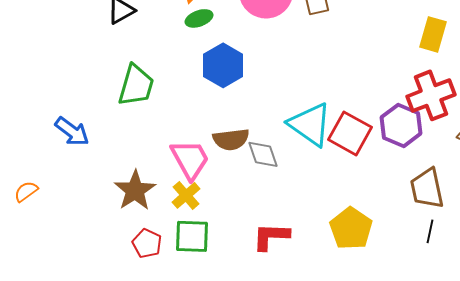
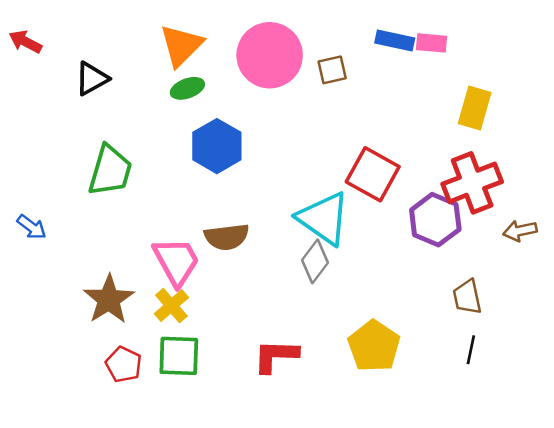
blue arrow: (72, 131) -> (32, 227), size x0.7
red square: (350, 133) -> (373, 174), moved
gray diamond: (263, 154) -> (315, 261), moved, turned 56
brown trapezoid: (427, 188) -> (467, 297), size x0.7

